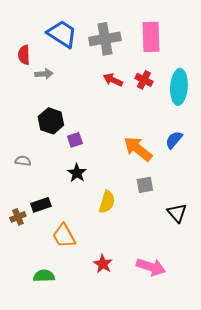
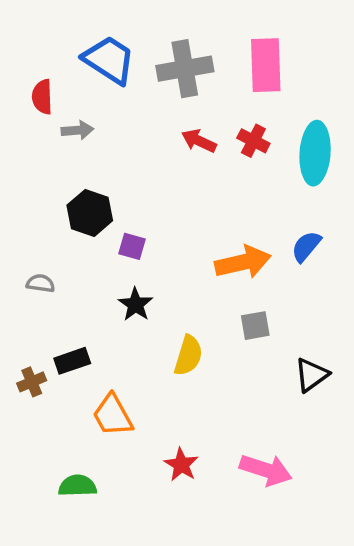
purple square: (75, 140) -> (132, 246), turned 35
orange arrow: (138, 149) -> (243, 262), turned 128
black triangle: (177, 213) -> (312, 375), turned 35

